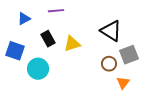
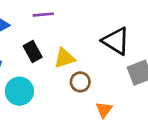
brown circle: (109, 64) -> (80, 82), moved
orange triangle: (123, 83) -> (104, 110), moved

